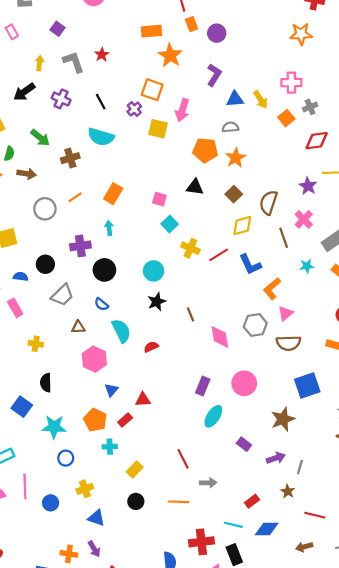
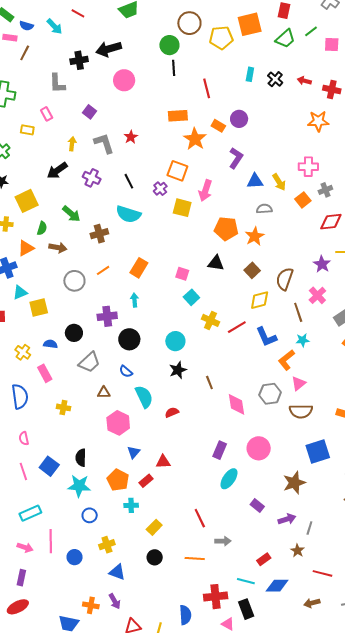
orange rectangle: (192, 24) -> (218, 126), moved, turned -40
gray semicircle: (230, 127) -> (264, 209), moved
cyan star: (307, 266) -> (303, 340), moved
black semicircle: (46, 383) -> (81, 458), moved

